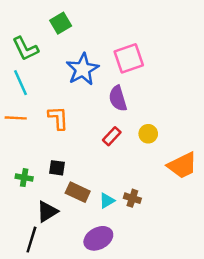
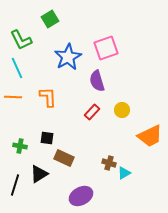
cyan triangle: (107, 201) -> (124, 173), moved
black line: (31, 240) -> (15, 185), moved

